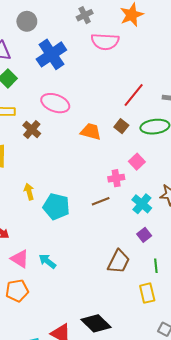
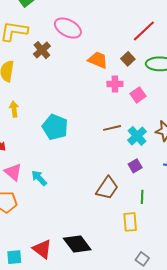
pink cross: (116, 178) -> (115, 84), moved
yellow arrow: (29, 192) -> (14, 109), moved
brown line: (101, 201) -> (112, 128), moved

